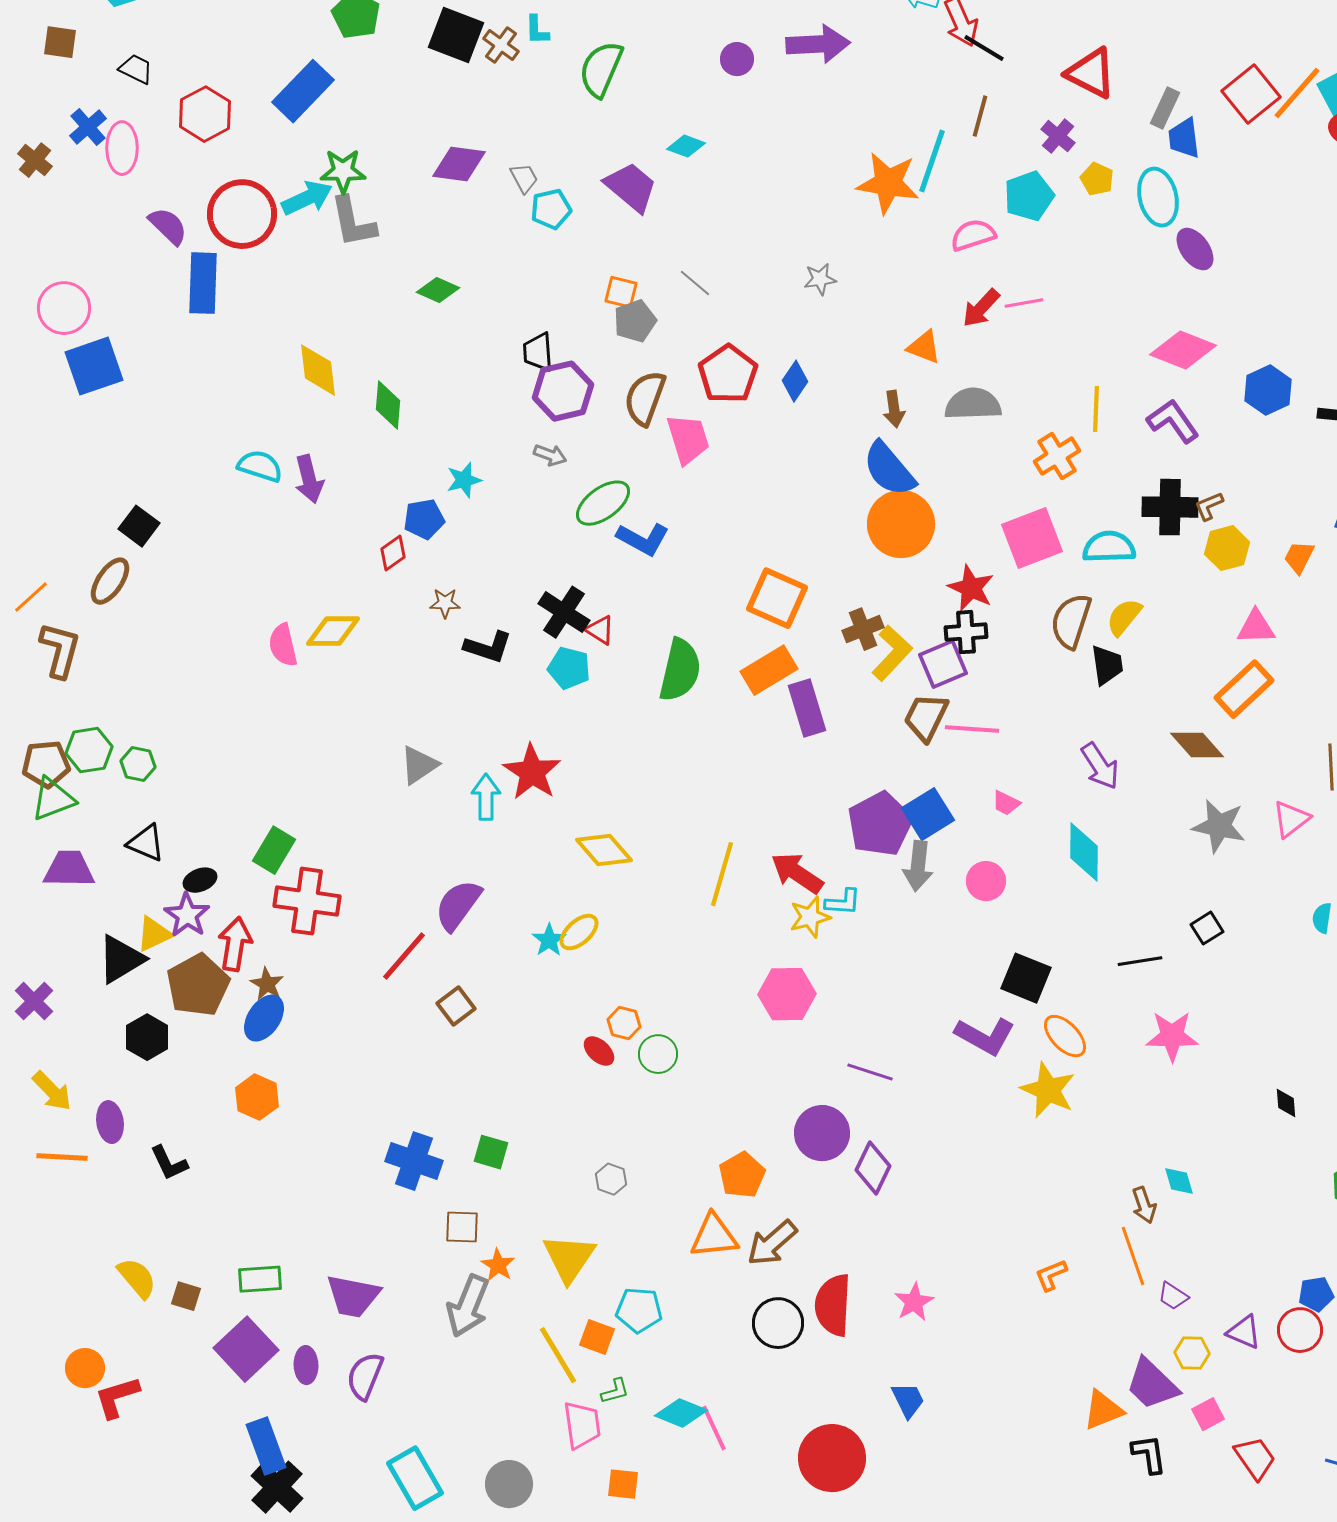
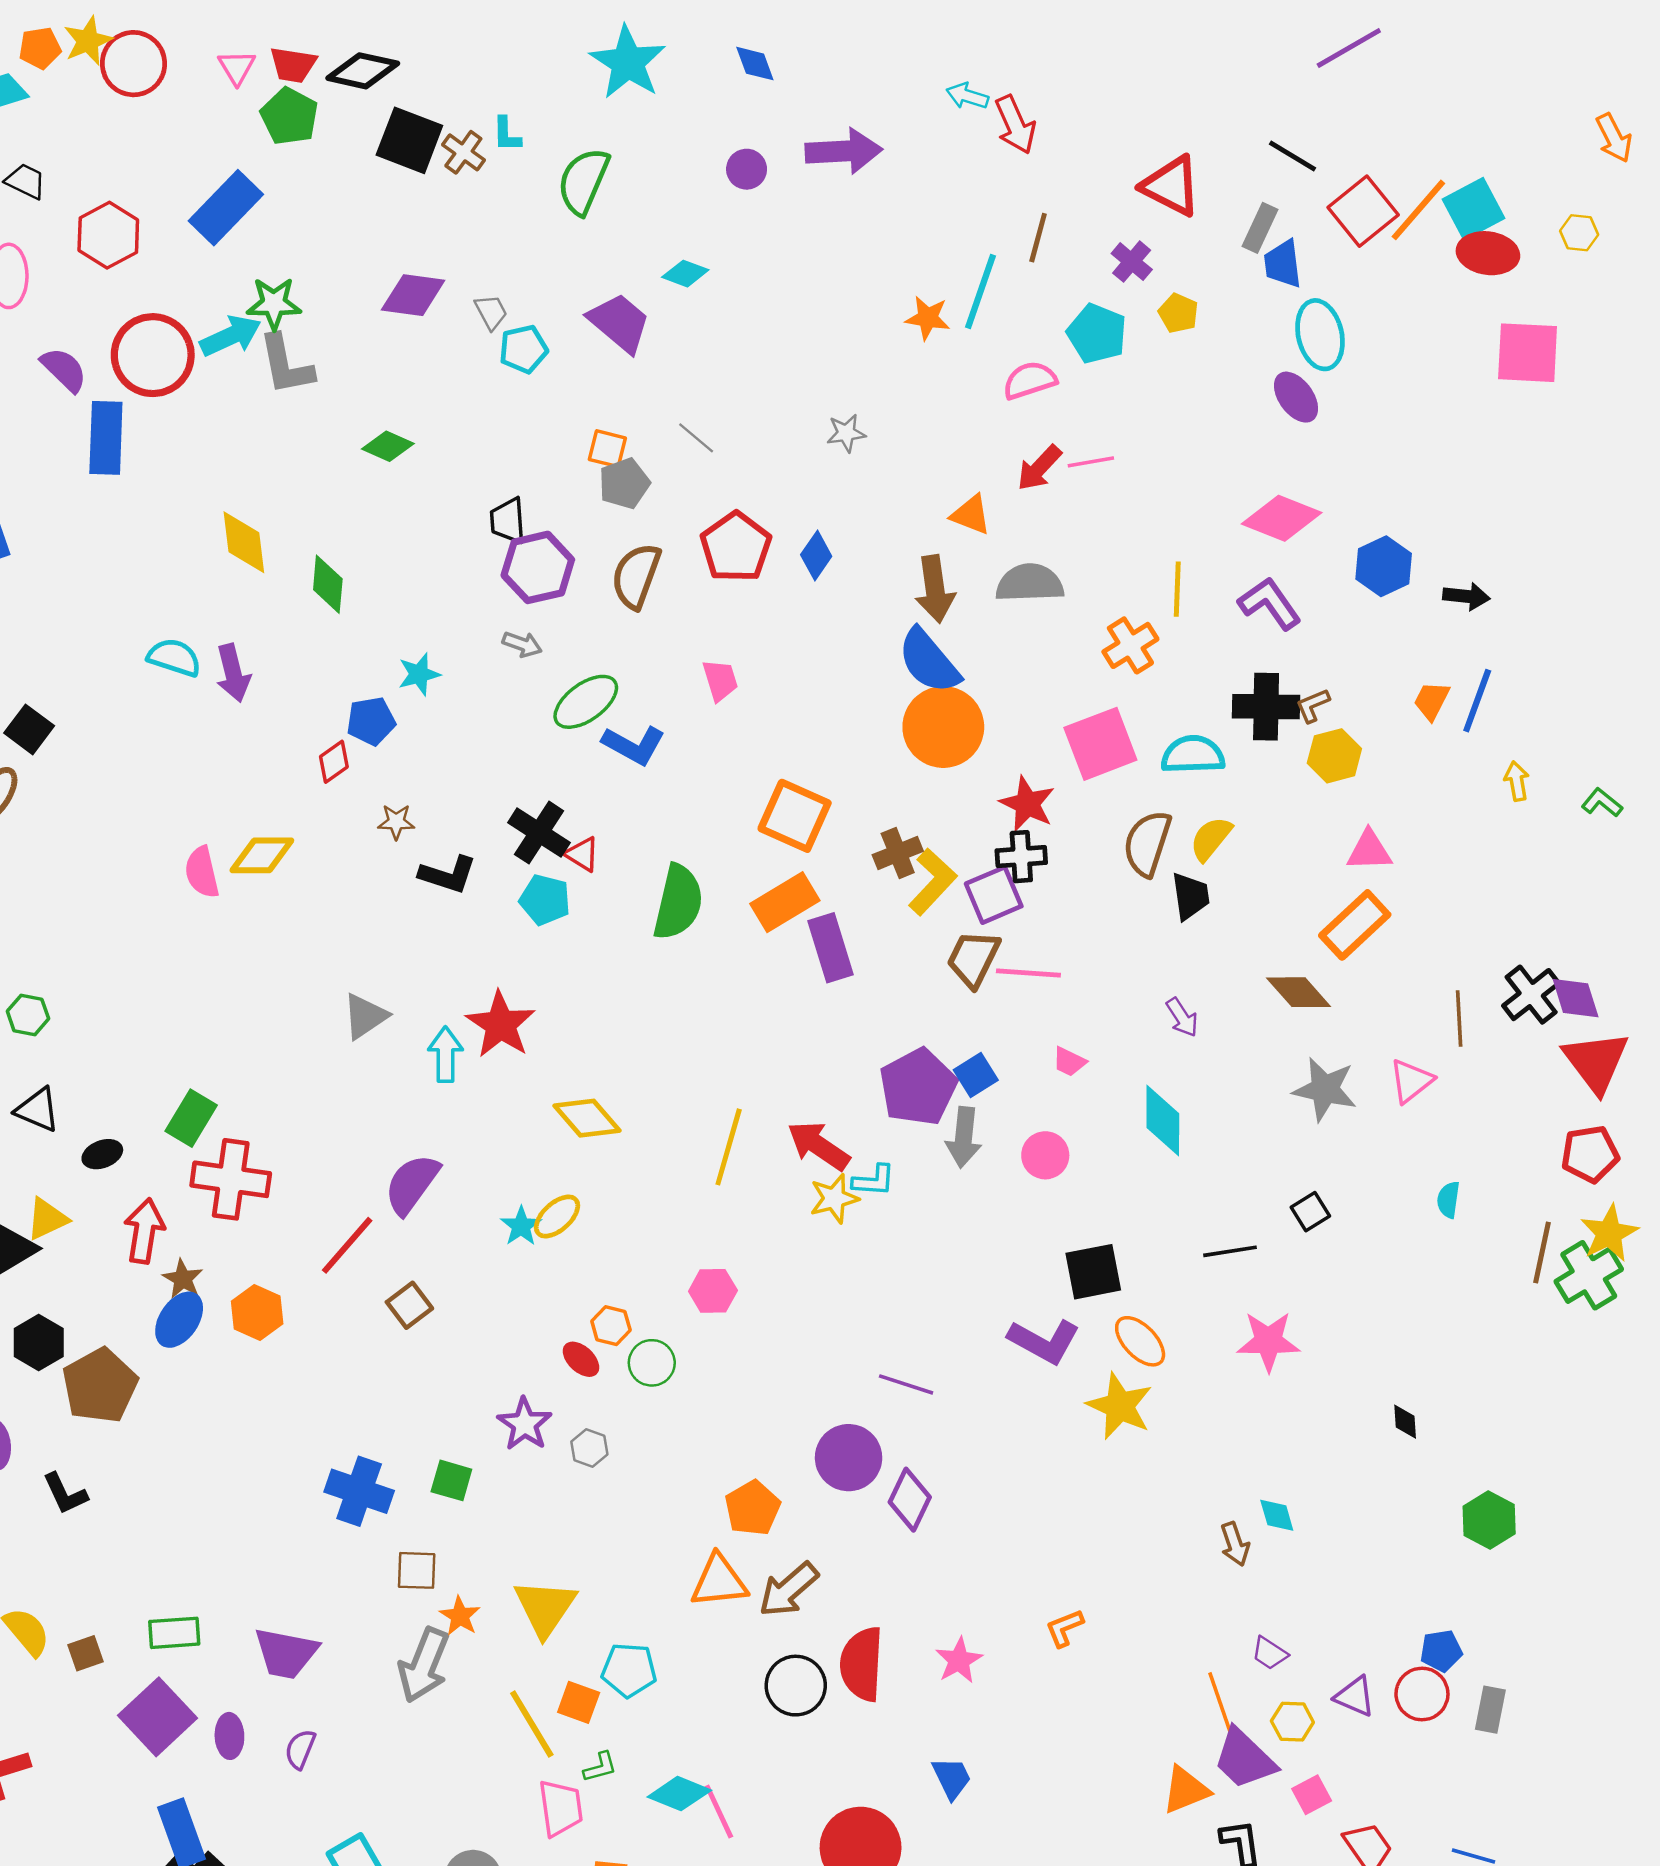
black line: (984, 48) -> (1292, 156), moved
orange star: (888, 183) -> (928, 318), size x0.6
cyan pentagon: (1029, 196) -> (1097, 334), turned -30
cyan ellipse: (1158, 197) -> (1320, 335), moved
brown arrow: (894, 409) -> (935, 589), size x1.5
pink trapezoid: (688, 439) -> (720, 680), moved, size x0.7
orange trapezoid: (1299, 557) -> (1432, 701), moved
purple arrow: (1100, 766) -> (1182, 1017), size x0.7
blue square: (928, 814) -> (976, 1075), size x0.7
purple star: (187, 915) -> (525, 1424), moved
black square: (1026, 978) -> (1093, 1272), turned -33
brown pentagon: (198, 985) -> (100, 1386), moved
pink hexagon: (787, 994) -> (713, 1291), moved, size x0.7
orange hexagon: (257, 1097) -> (257, 1312), moved
gray hexagon: (611, 1179) -> (589, 1448), moved
orange line: (1133, 1256) -> (1222, 1707), moved
orange L-shape: (1051, 1275) -> (1064, 1628), moved
brown square: (186, 1296) -> (86, 1653), turned -36
purple semicircle: (365, 1376) -> (300, 1749), size x0.7

